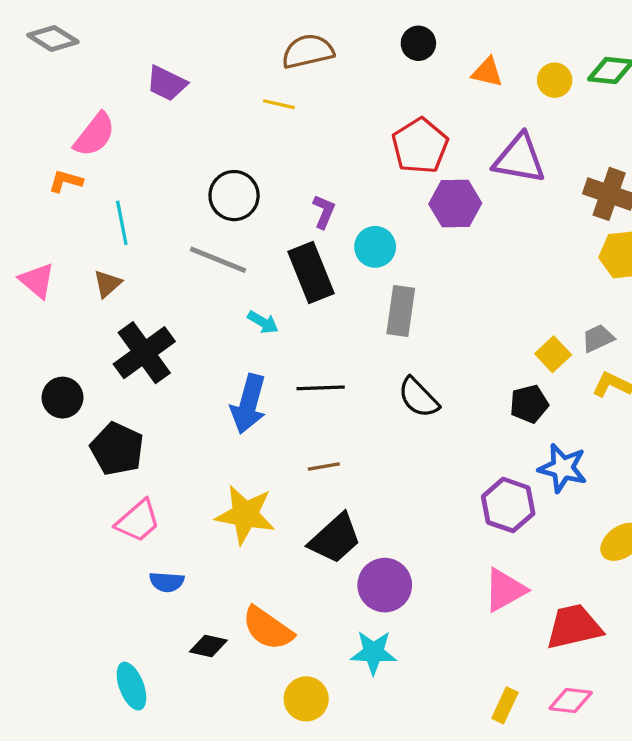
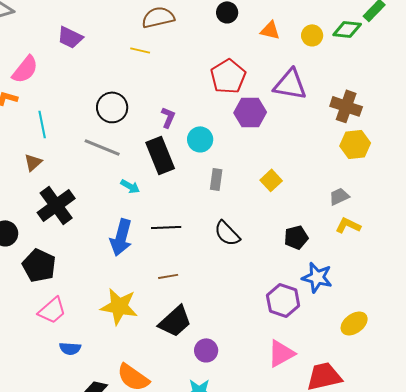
gray rectangle: (401, 311) -> (216, 179), size x0.7
yellow square: (553, 354) -> (271, 180), moved
purple circle: (385, 585) -> (206, 350), size x0.7

